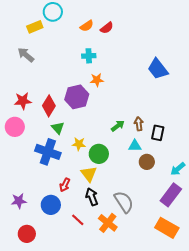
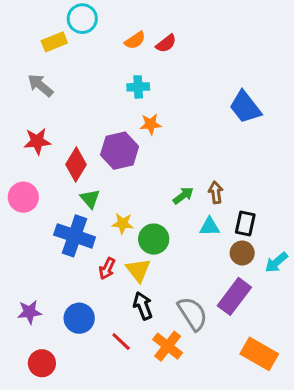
red star: (23, 101) -> (37, 141), moved
black rectangle: (158, 133) -> (245, 224), moved
brown circle: (147, 162) -> (242, 253), moved
red arrow: (65, 185) -> (107, 269), moved
purple rectangle: (171, 195) -> (234, 296), moved

